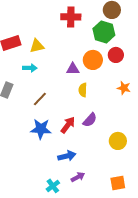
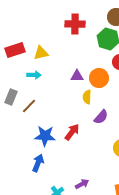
orange circle: (93, 60) -> (99, 78), moved
brown line: (40, 99) -> (29, 106), moved
purple semicircle: (90, 120) -> (101, 117), moved
blue arrow: (67, 156) -> (38, 163), moved, turned -54

